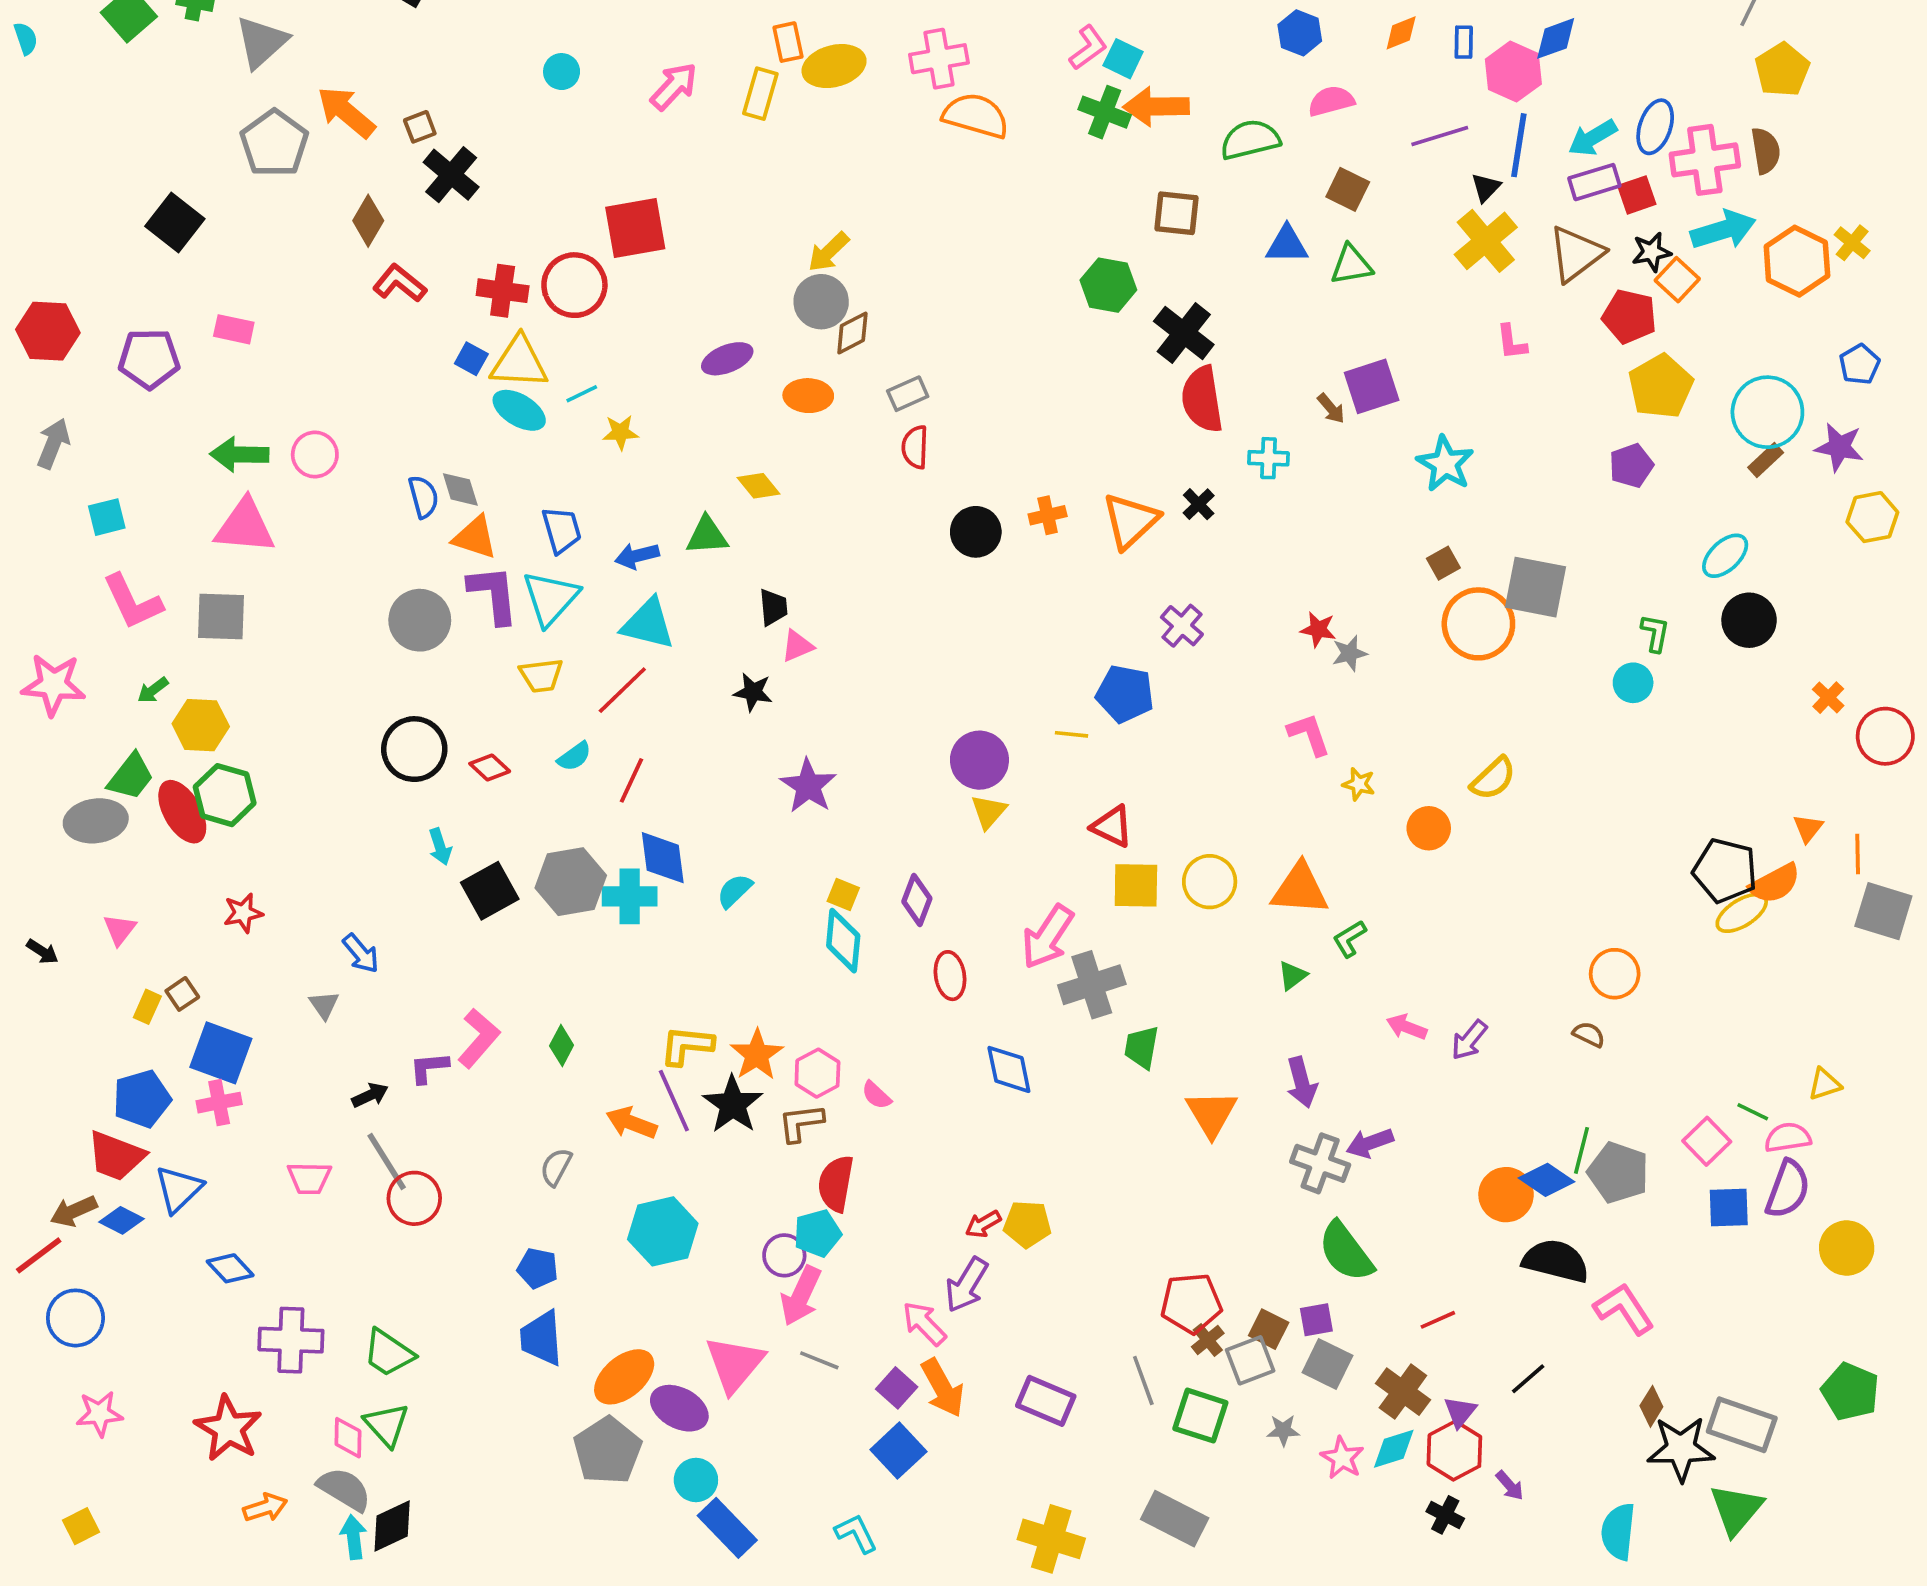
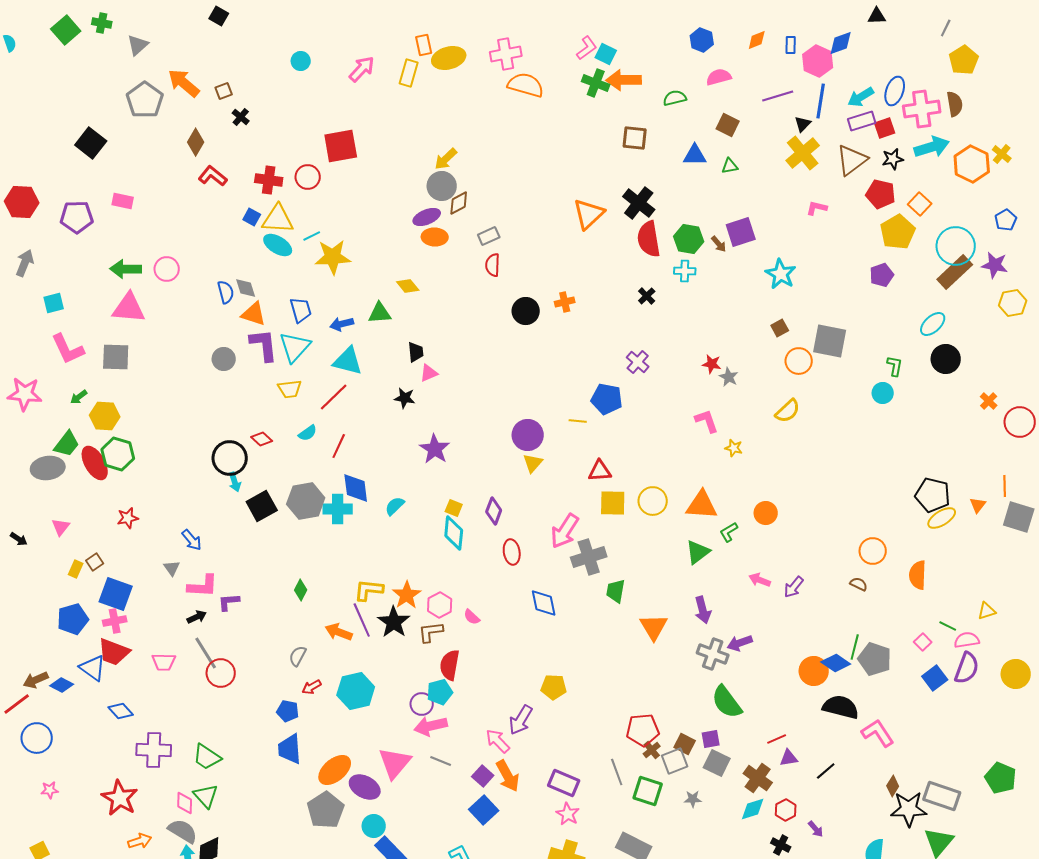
gray triangle: (261, 42) -> (138, 45), size x0.7
green semicircle: (1250, 140) -> (675, 98), size x0.7
black cross: (451, 175) -> (241, 117), size x0.6
green triangle: (1351, 265) -> (730, 166), size x0.7
orange square: (1677, 280) -> (920, 204), moved
red circle: (574, 285) -> (308, 177), size x0.7
green hexagon: (1108, 285) -> (689, 239), moved
pink L-shape: (1512, 342) -> (817, 208), turned 110
purple ellipse: (727, 359) -> (427, 217), moved
yellow star: (620, 432) -> (333, 257), size x1.8
brown rectangle: (1766, 460) -> (955, 272), size x1.8
orange triangle: (1130, 521) -> (589, 214), moved
gray circle: (420, 620) -> (224, 359), size x0.7
orange circle: (1478, 624) -> (799, 361), size x0.7
gray star: (1350, 653) -> (729, 377), turned -30
black circle: (414, 749) -> (230, 458), moved
yellow semicircle: (1493, 779) -> (788, 411), moved
red triangle: (1112, 826) -> (600, 471), turned -30
orange circle: (1429, 828) -> (766, 513), moved
orange triangle: (1808, 828) -> (978, 505), moved
orange semicircle: (1775, 883) -> (918, 575), moved, turned 120
green triangle: (1292, 976) -> (698, 552), size x1.5
pink L-shape: (479, 1038) -> (203, 586), moved, turned 52
pink square: (1707, 1141) -> (923, 642), size x0.7
red trapezoid: (116, 1156) -> (114, 652), moved
blue triangle: (179, 1189) -> (93, 668), turned -40
blue square: (1729, 1208) -> (935, 678), turned -35
red arrow: (983, 1224) -> (312, 687), moved
yellow circle: (1847, 1248) -> (1016, 674), moved
pink arrow: (801, 1296) -> (431, 726), turned 52
purple triangle: (1460, 1412) -> (789, 758), moved, turned 42
pink star: (99, 1414) -> (50, 790), size x0.7
red hexagon: (1454, 1451) -> (786, 810), size x0.7
pink star: (1342, 1458) -> (568, 814), moved

